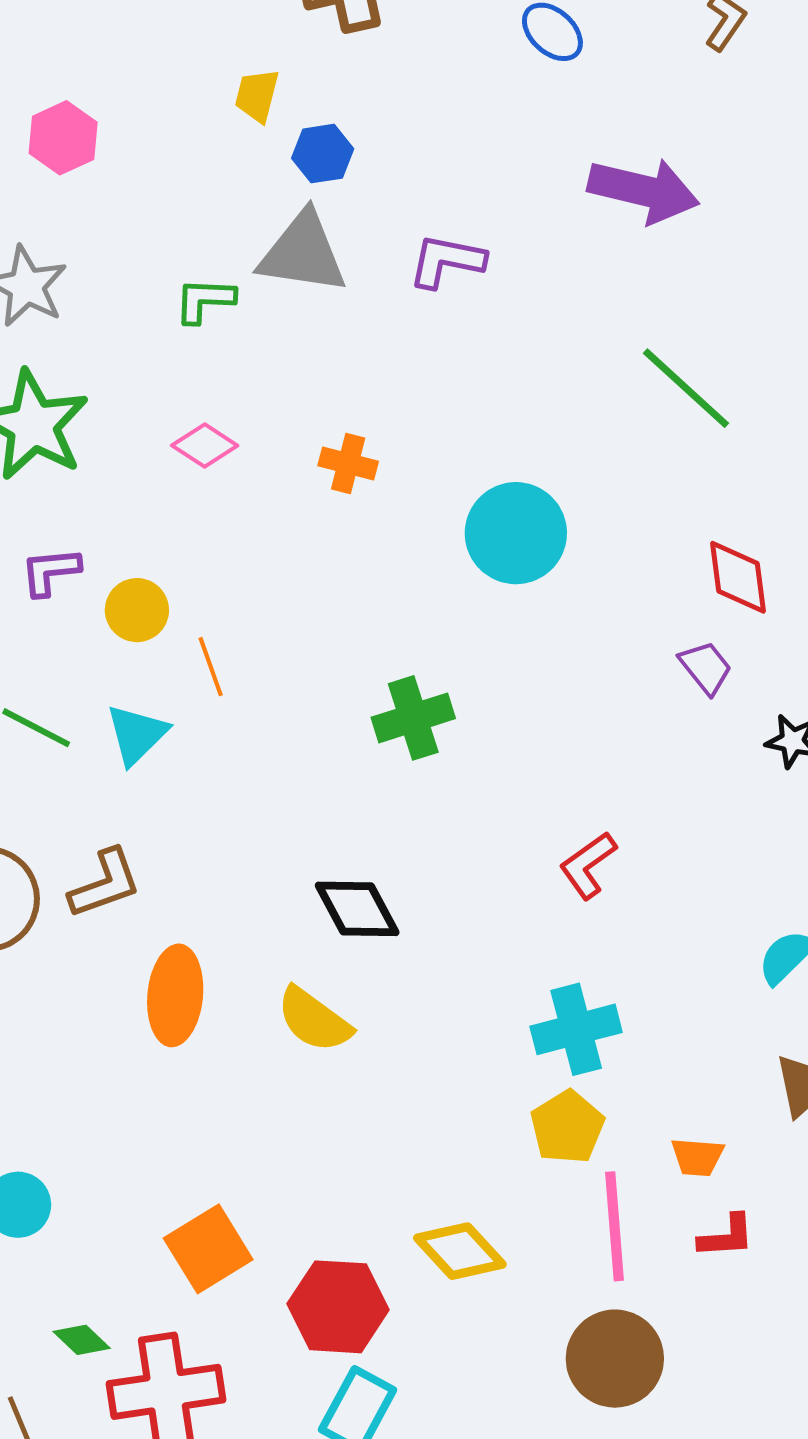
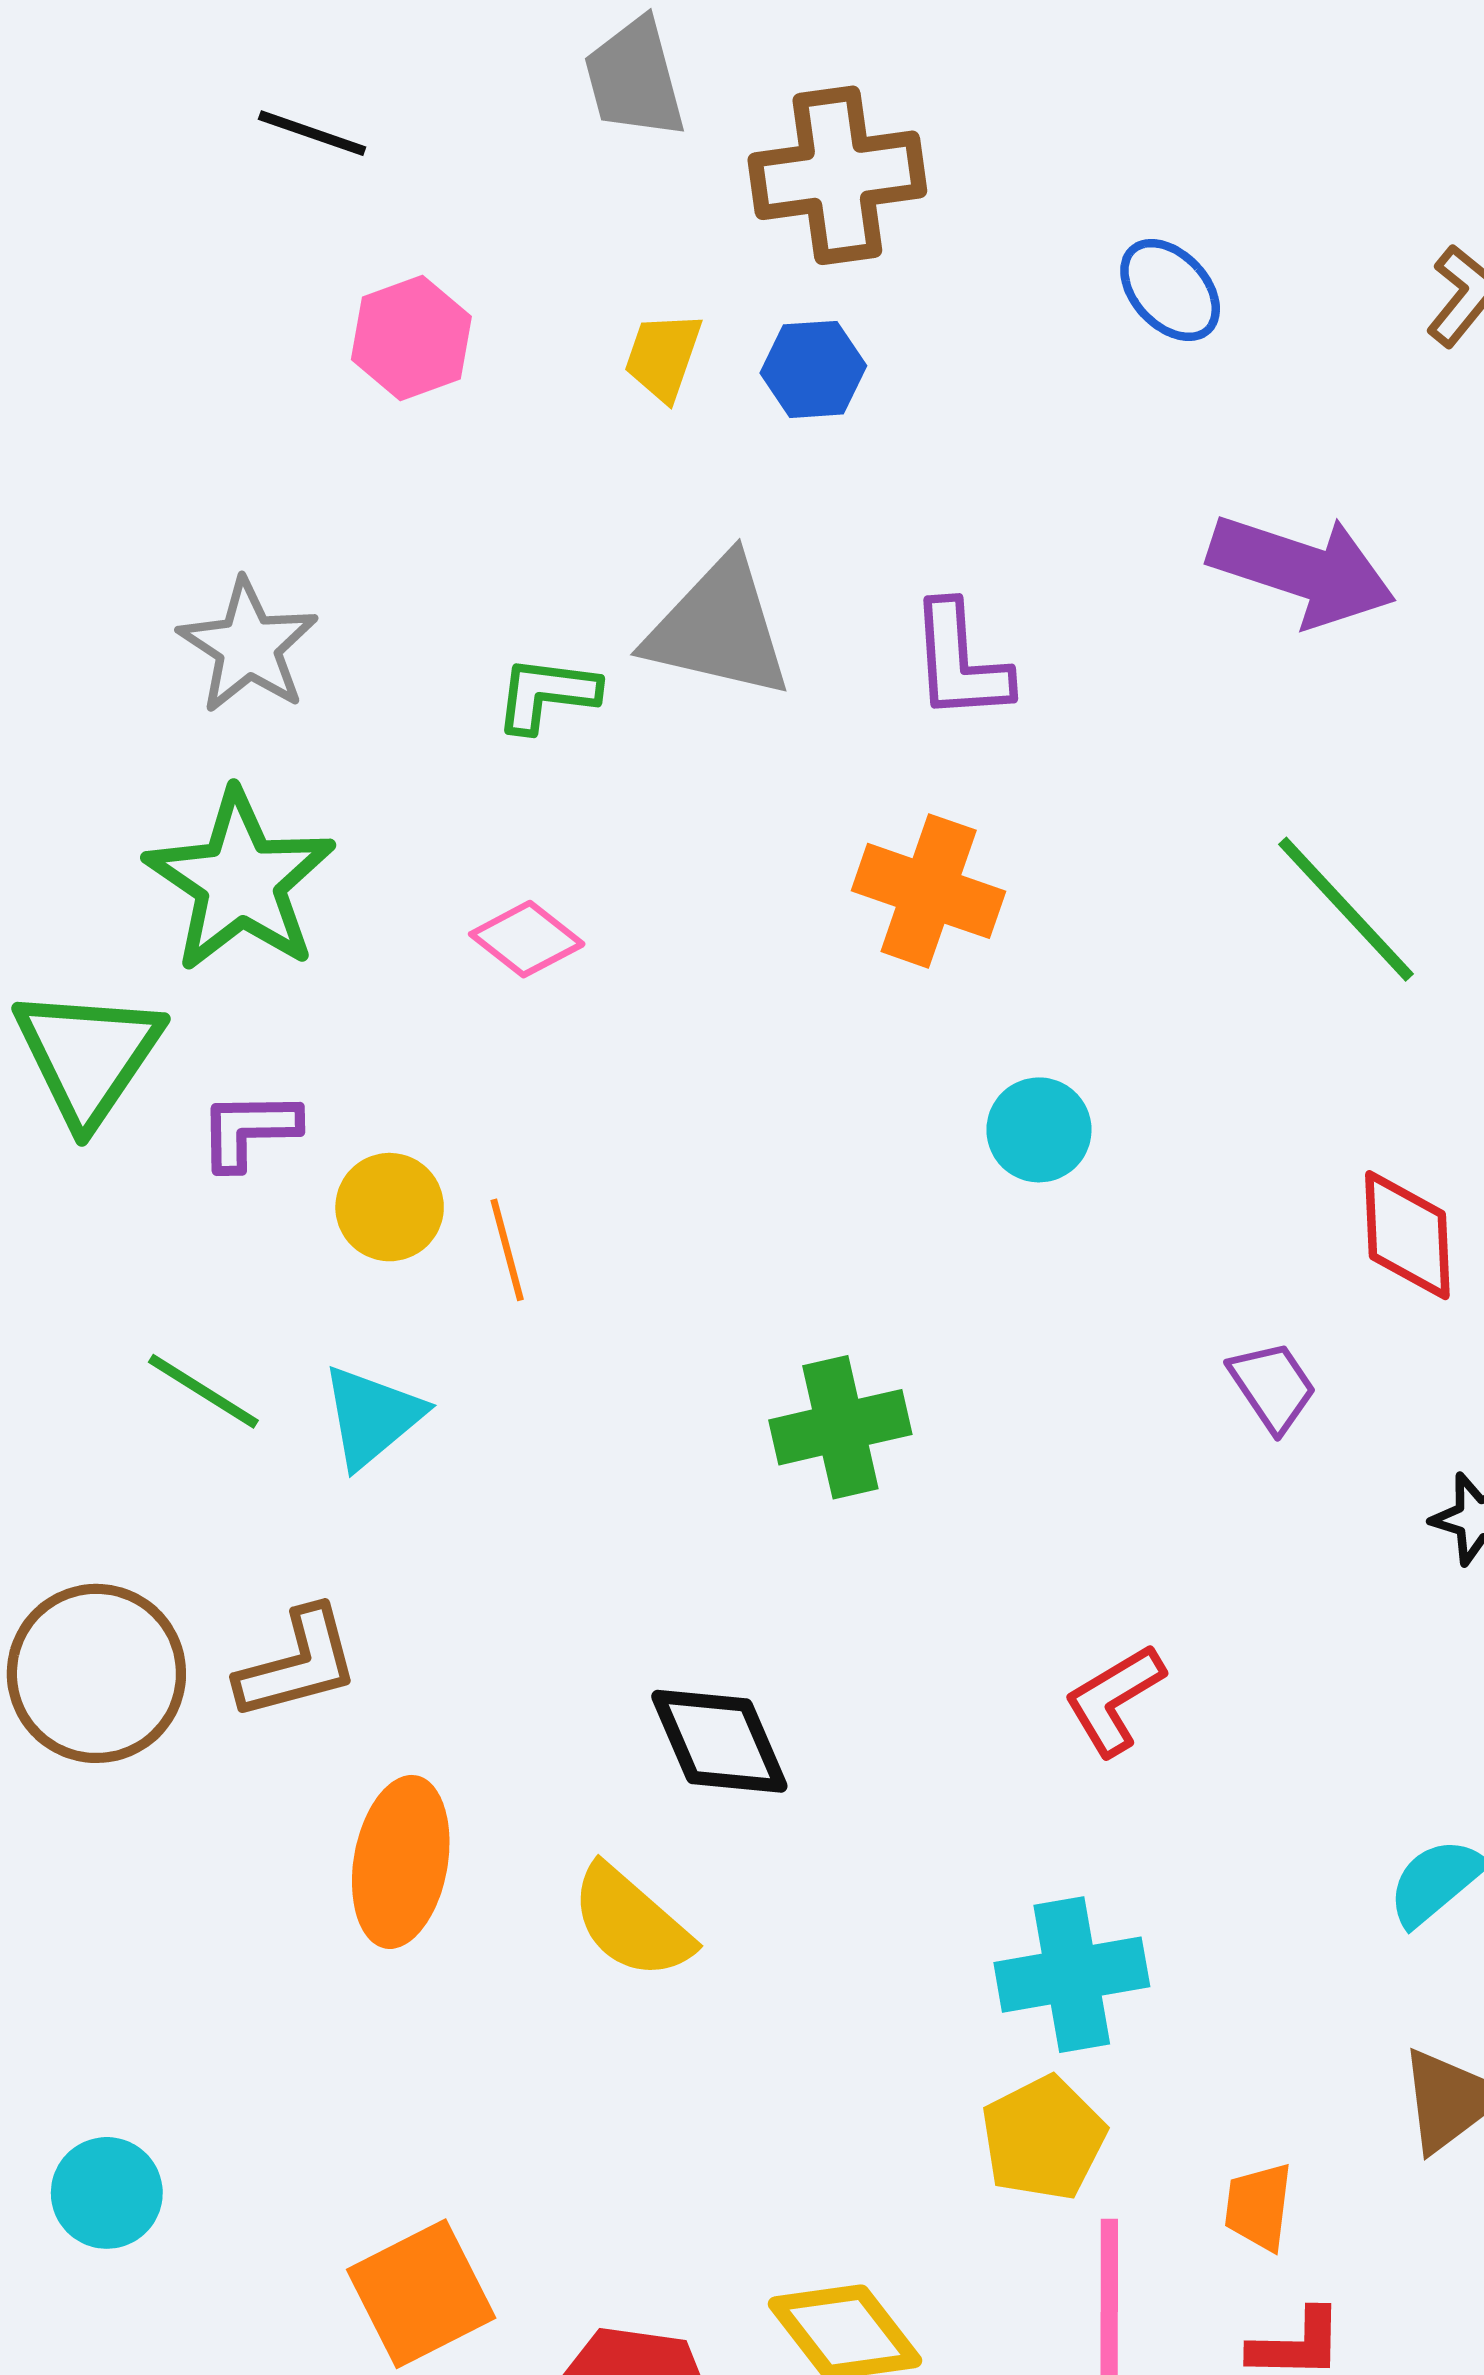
pink hexagon: (63, 138) -> (411, 338), moved
blue hexagon: (323, 154) -> (813, 369), moved
purple L-shape: (447, 261) -> (960, 662), turned -110
orange cross: (348, 464) -> (929, 891), moved, size x1.5
cyan circle: (516, 533) -> (1039, 1130), size x0.6
orange line: (211, 667) -> (507, 1250), moved
purple trapezoid: (706, 667) -> (1273, 1386), moved
orange trapezoid: (697, 1157) -> (1258, 2207), turned 88

